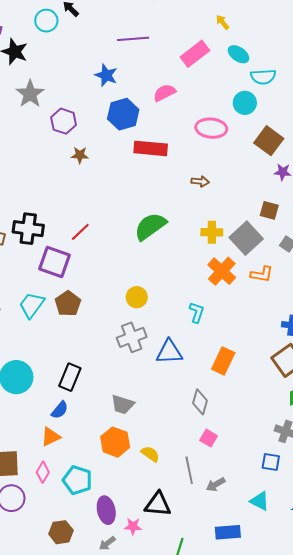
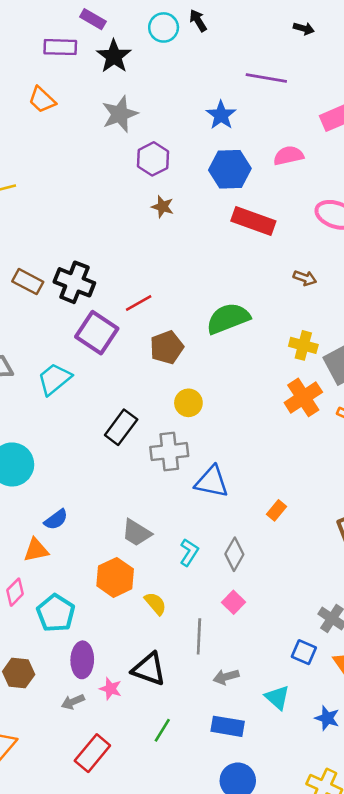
brown pentagon: (68, 304) -> (167, 347), moved
cyan L-shape: (197, 312) -> (189, 552), moved
orange rectangle: (223, 361) -> (276, 510), size x0.6
black rectangle: (70, 377) -> (121, 427), moved
gray arrow: (216, 484) -> (226, 677), moved

